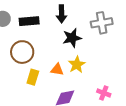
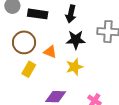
orange triangle: (57, 70) -> (50, 52), moved

